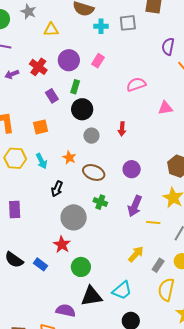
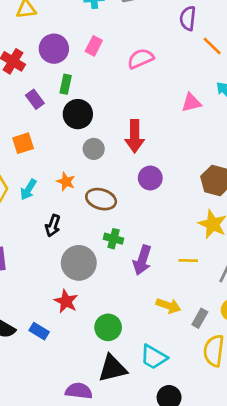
pink semicircle: (136, 84) -> (141, 59), moved
red arrow: (122, 129) -> (135, 136), size x1.6
cyan arrow: (42, 161) -> (28, 190), turned 63
purple circle: (132, 169) -> (150, 178), moved
purple arrow: (135, 206) -> (142, 260), moved
yellow arrow: (136, 254) -> (168, 306), turned 72
green circle: (81, 267) -> (108, 327), moved
cyan trapezoid: (122, 290) -> (154, 357), turned 75

